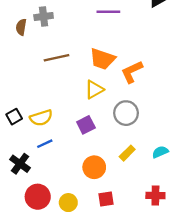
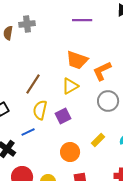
brown line: (57, 58) -> (33, 84), moved, turned -45
gray circle: (126, 113) -> (108, 101), moved
yellow semicircle: (41, 118) -> (40, 110), moved, turned 120

